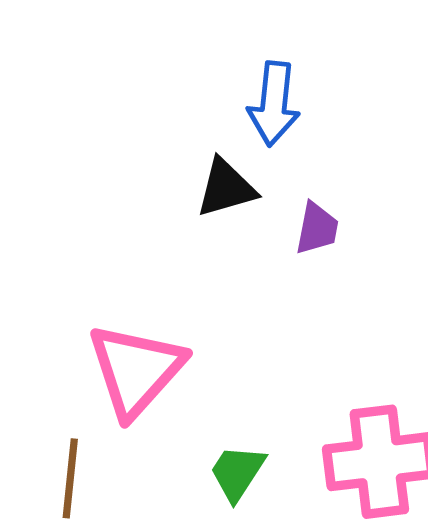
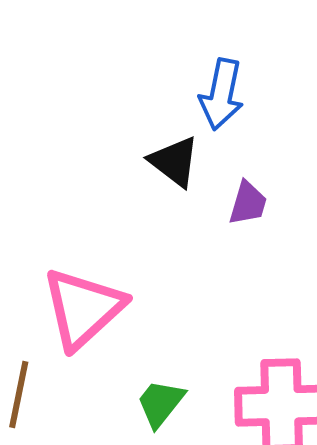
black triangle: (226, 188) -> (174, 162), turned 48

